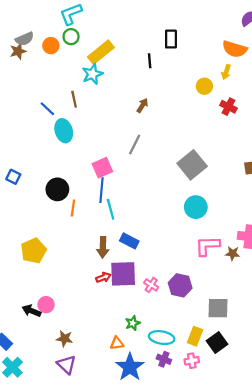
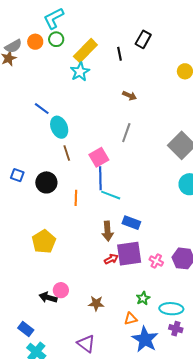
black rectangle: (171, 39) -> (143, 39), moved, turned 36
orange circle: (51, 46) -> (35, 42), moved
black line: (150, 61) -> (120, 54), moved
brown line: (74, 99) -> (67, 153), moved
brown arrow: (142, 105) -> (129, 96), turned 88
black circle: (57, 189) -> (46, 182), moved
cyan line: (111, 209) -> (111, 195), turned -48
brown star: (65, 339) -> (96, 303), moved

